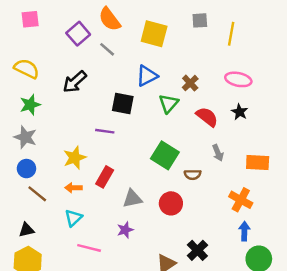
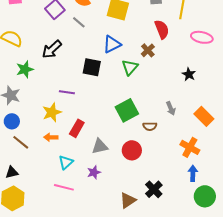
pink ellipse: (238, 79) -> (202, 37), moved
green star: (30, 105) -> (25, 69), moved
red semicircle: (207, 117) -> (162, 29), moved, turned 30
purple line: (105, 131) -> (67, 92), moved
green square: (165, 155) -> (127, 110), turned 30
orange rectangle: (258, 162) -> (204, 116), turned 42
cyan triangle: (73, 218) -> (66, 162), moved

